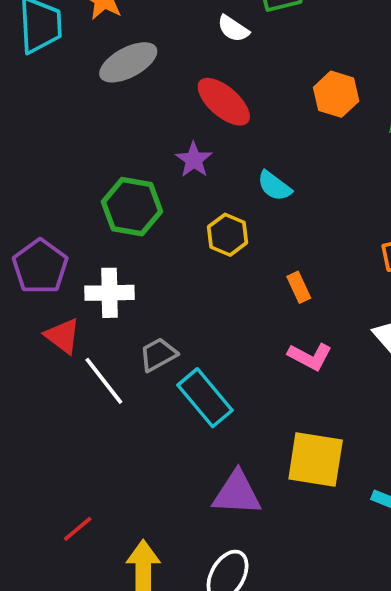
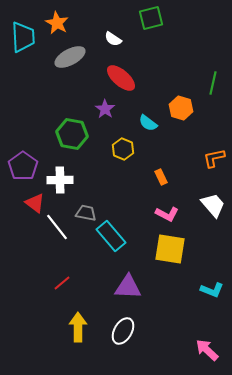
white semicircle: (233, 29) -> (113, 39), moved
orange hexagon: (336, 94) -> (181, 108), moved
gray trapezoid: (158, 355) -> (86, 213), turned 40
yellow square: (316, 459) -> (170, 249), moved
red line: (78, 529) -> (62, 283), moved

